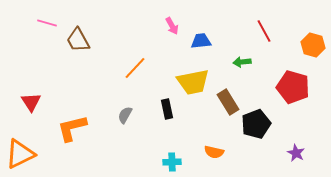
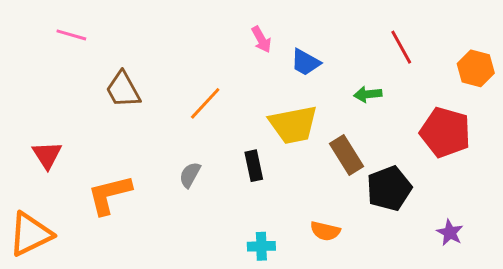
brown trapezoid: (78, 40) -> (123, 90), moved
blue trapezoid: (201, 41) -> (305, 62), turned -145

